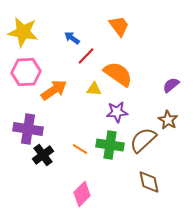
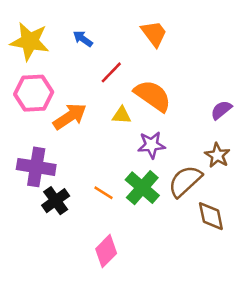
blue arrow: (72, 38) -> (83, 39), moved
green cross: (110, 145) -> (142, 188), turned 32
brown diamond: (149, 182) -> (211, 216), moved

